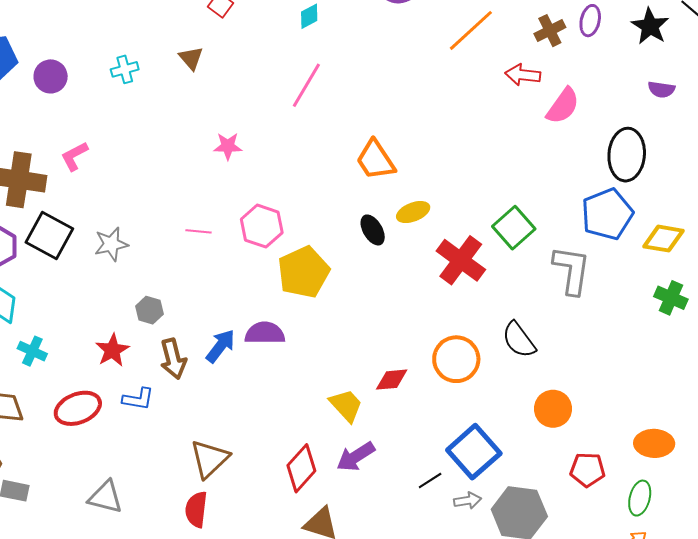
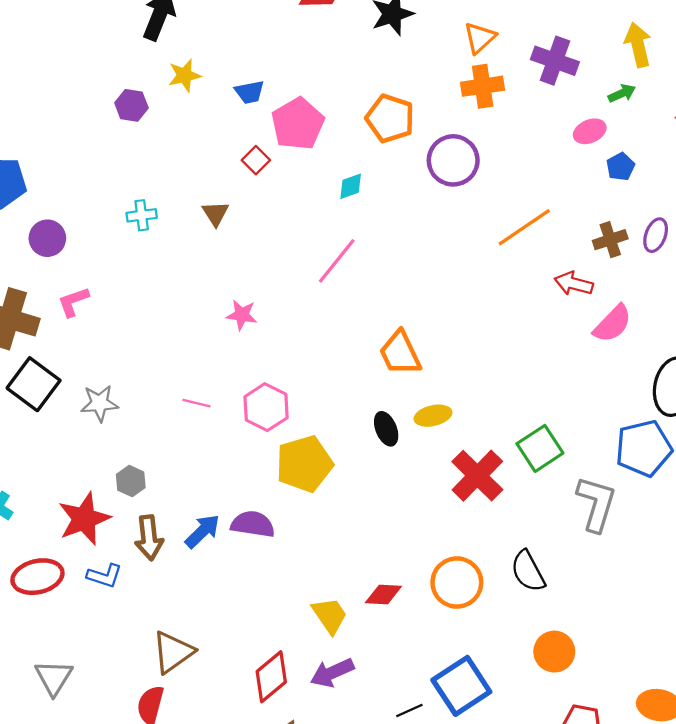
purple circle: (51, 76) -> (47, 238), moved
red star: (112, 350) -> (84, 519), size x1.4
gray triangle: (106, 497) -> (54, 677), turned 39

